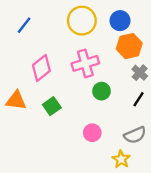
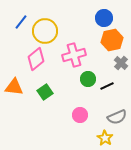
yellow circle: (82, 21) -> (45, 31), moved
black line: (138, 99) -> (107, 86), moved, turned 32

